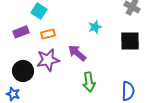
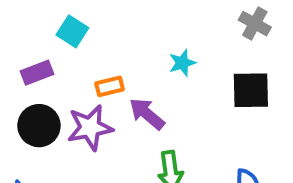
orange rectangle: (48, 34) -> (110, 86), moved
black circle: (23, 71) -> (39, 126), moved

